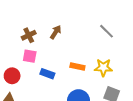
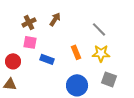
gray line: (107, 31) -> (99, 29), moved
orange rectangle: (77, 66) -> (76, 52), turned 56

